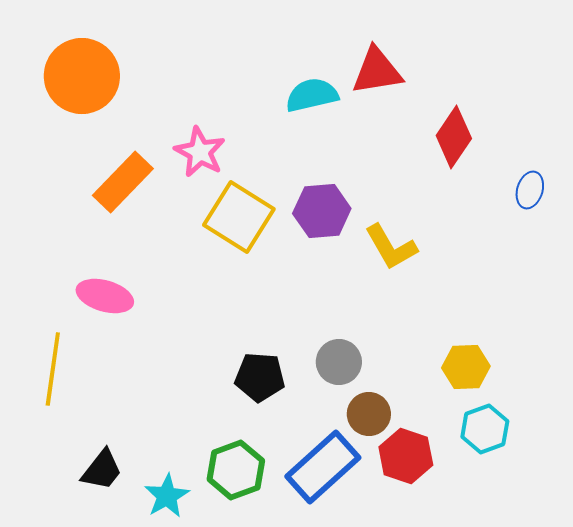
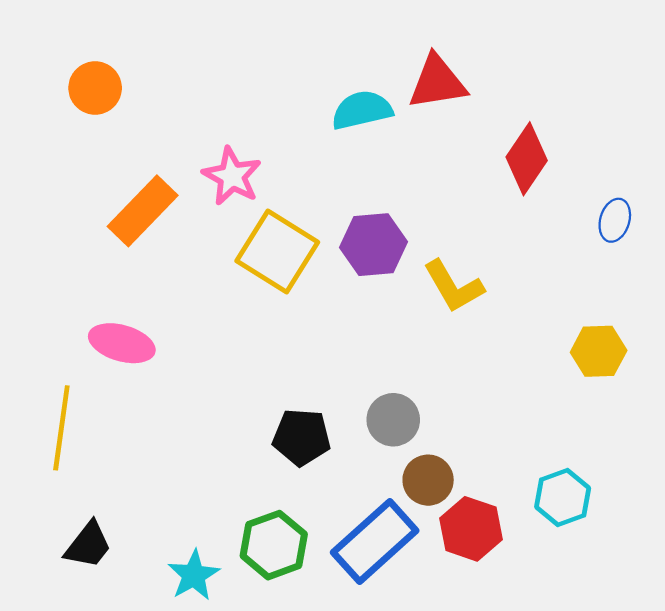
orange circle: (82, 76) -> (95, 88), size x0.6
yellow hexagon: (466, 367) -> (599, 351), moved
black trapezoid: (102, 470) -> (88, 545), moved

